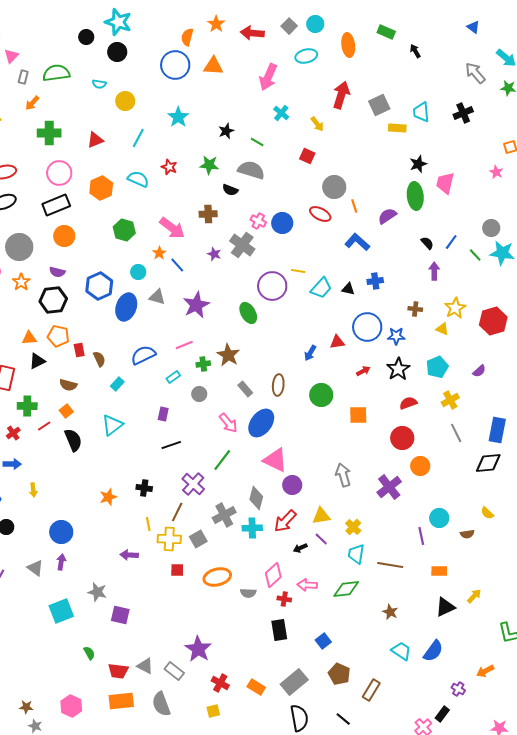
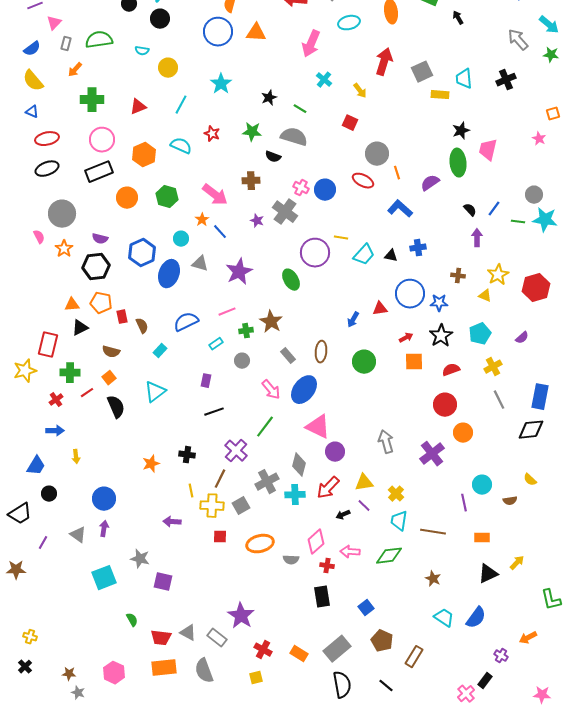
orange circle: (64, 236) -> (127, 198), moved
green line: (475, 255) -> (518, 222), turned -40
orange square: (358, 415) -> (414, 362), moved

